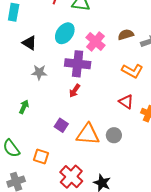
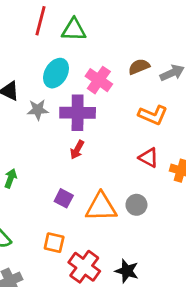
gray star: (39, 72) -> (38, 110), moved
orange square: (41, 156) -> (54, 243), moved

